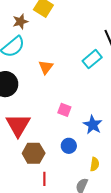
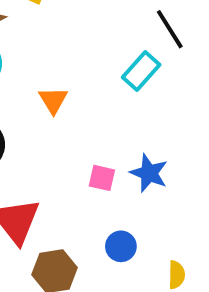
blue star: (93, 125) -> (149, 173), moved

